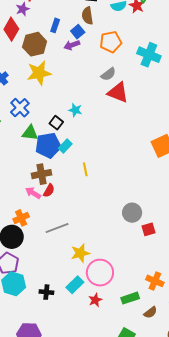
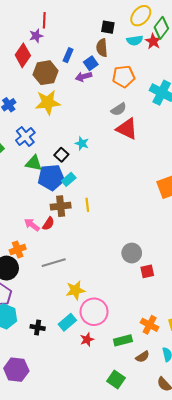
brown cross: (42, 174) -> (61, 206), moved

